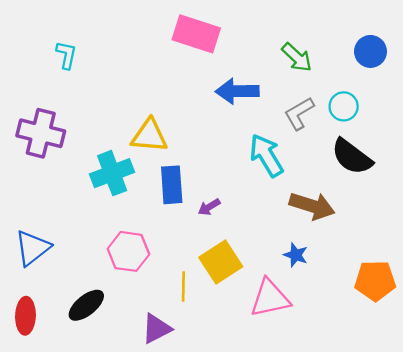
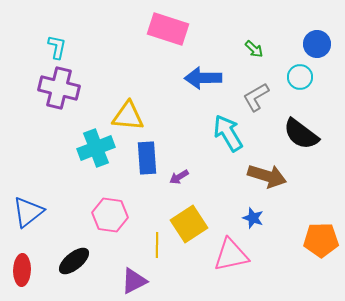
green arrow: (297, 57) -> (254, 49), size x0.7
cyan circle: (344, 106) -> (300, 77), moved
purple cross: (41, 133) -> (59, 88), moved

